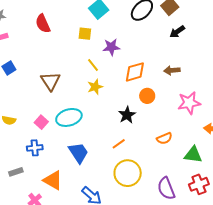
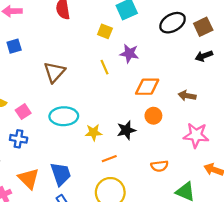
yellow star: (95, 87) -> (93, 132), moved
pink square: (41, 122) -> (23, 112), moved
blue trapezoid: (78, 153) -> (61, 174), moved

